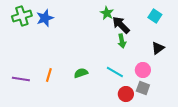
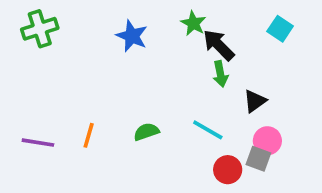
blue star: (45, 18) -> (132, 36), moved, turned -30
black triangle: (158, 48) -> (255, 101), moved
pink circle: (143, 70) -> (267, 141), moved

